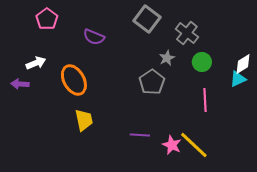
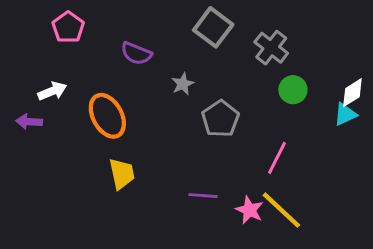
gray star: (167, 58) -> (183, 84), moved
pink line: (205, 100) -> (277, 158), moved, turned 30

